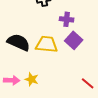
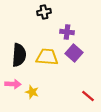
black semicircle: (19, 42) -> (19, 55), turned 70
pink arrow: (12, 80) -> (13, 84), moved

